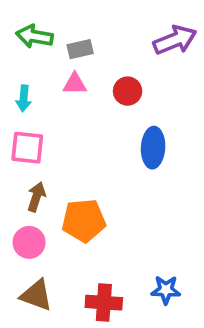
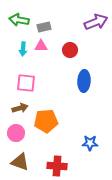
cyan arrow: (24, 98) -> (23, 49), moved
pink square: (27, 148) -> (26, 83), moved
brown arrow: (36, 197) -> (20, 108), turned 56
blue star: (166, 290) -> (90, 143), moved

